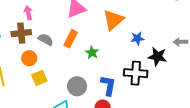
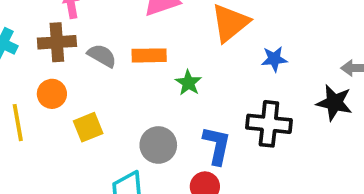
orange rectangle: (71, 39) -> (149, 55), turned 60
black star: (157, 57) -> (334, 103), moved
orange circle: (29, 58) -> (52, 94), moved

